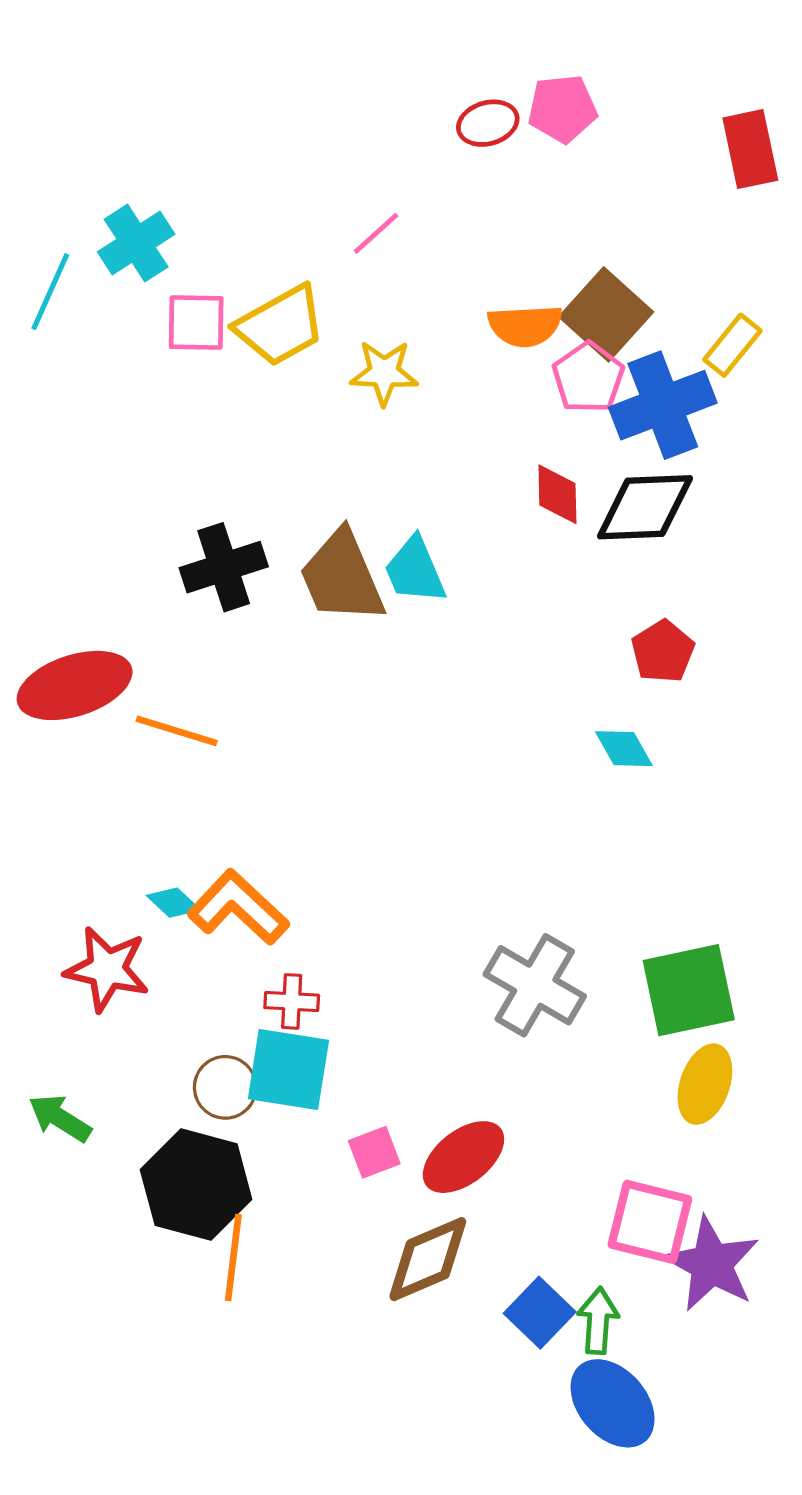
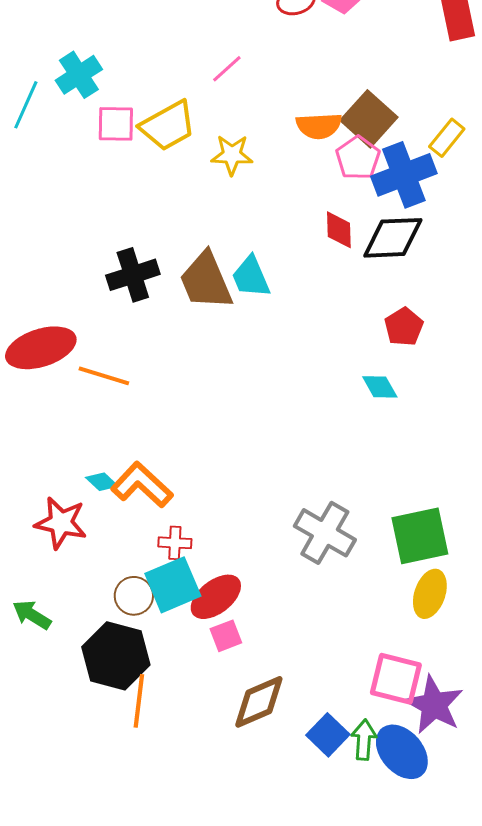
cyan square: (288, 1070) -> (173, 585), turned -32
red ellipse: (463, 1157) -> (216, 597), moved
blue ellipse: (613, 1403) -> (402, 752), moved

